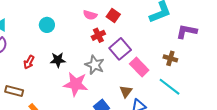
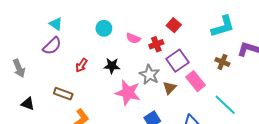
pink semicircle: (90, 15) -> (133, 38), moved
brown cross: (170, 58) -> (222, 62), moved
brown triangle: (126, 92) -> (170, 88), moved

